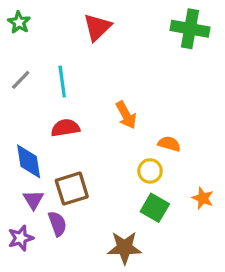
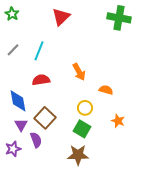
cyan line: (62, 81) -> (39, 51), turned 30
yellow circle: (150, 171) -> (85, 108), moved
brown square: (72, 189) -> (45, 118), turned -30
orange star: (203, 198) -> (118, 121), moved
green square: (155, 208) -> (82, 129), moved

